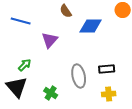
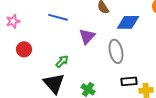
black rectangle: (107, 69) -> (129, 81), moved
gray ellipse: (79, 76) -> (116, 51), moved

